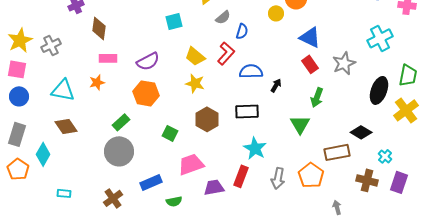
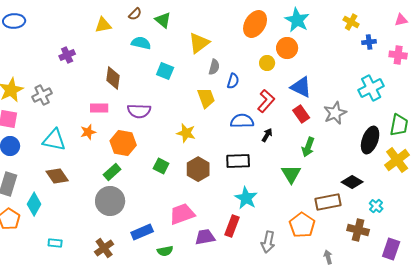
gray semicircle: (223, 17) -> (214, 67), turned -35
cyan square: (174, 21) -> (165, 71), turned 36
brown diamond: (99, 28) -> (113, 78), moved
red L-shape: (226, 53) -> (266, 101), moved
yellow trapezoid: (195, 56) -> (206, 98), moved, turned -150
purple semicircle: (148, 61) -> (139, 111), turned 30
orange hexagon: (146, 93) -> (123, 143), moved
green square: (170, 133) -> (161, 166), moved
gray arrow: (278, 178) -> (268, 242), moved
purple rectangle: (399, 182) -> (391, 249), moved

